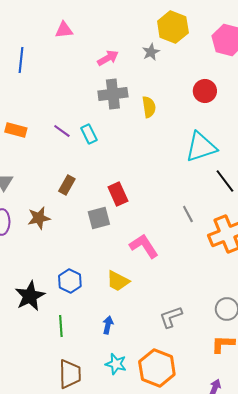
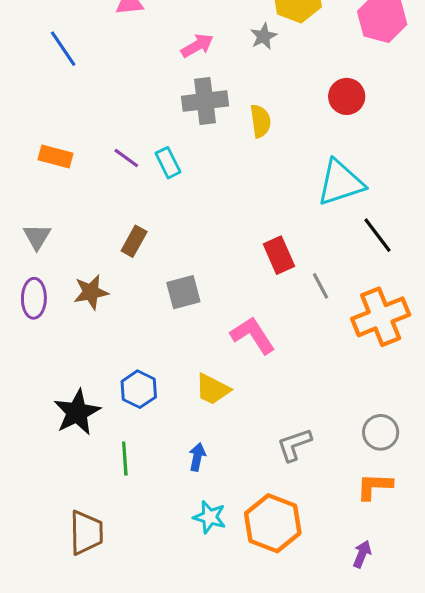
blue line: (21, 60) -> (63, 49), turned -40
red rectangle: (118, 194) -> (279, 255), moved
brown trapezoid: (70, 374) -> (86, 532), moved

